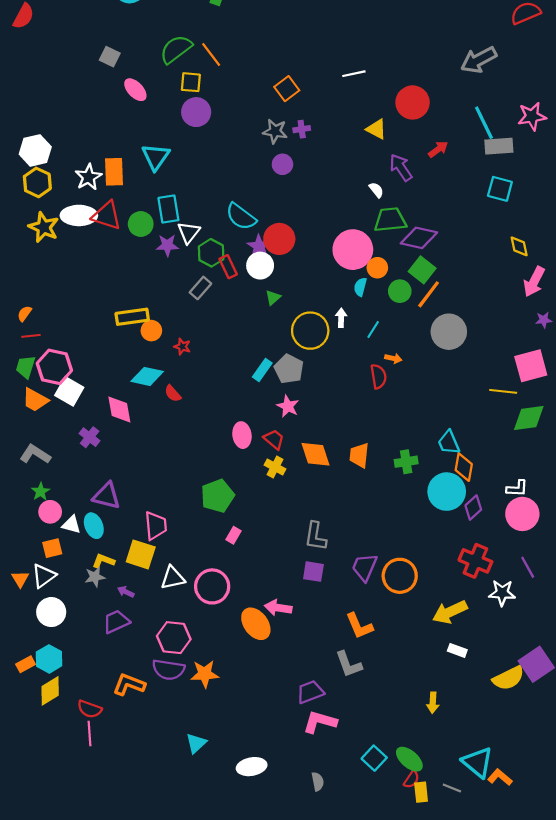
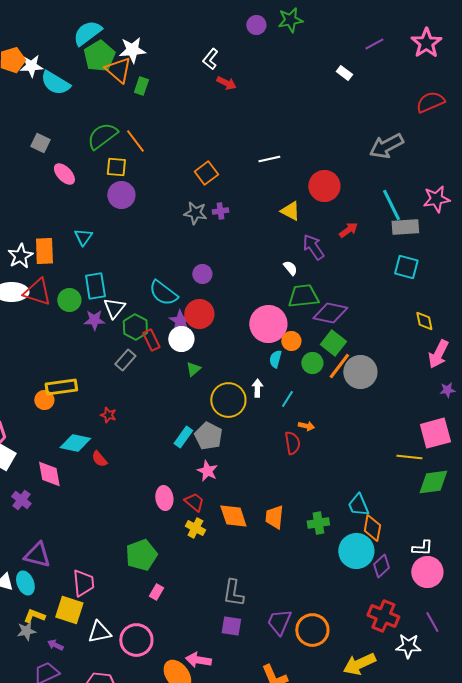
cyan triangle: (156, 157) -> (83, 237), size x0.7
purple circle: (282, 164) -> (202, 274), moved
orange circle: (151, 331) -> (44, 400), moved
gray circle: (449, 332) -> (360, 372), moved

